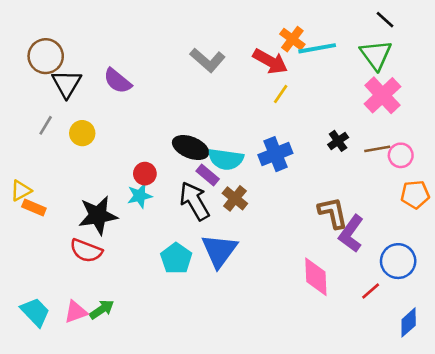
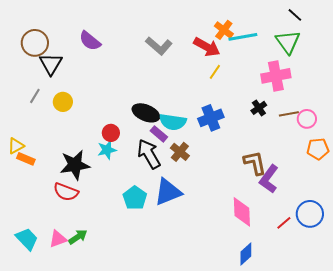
purple semicircle: (117, 81) -> (90, 41), moved
pink cross: (382, 95) -> (276, 76), moved, turned 32
blue triangle: (219, 251) -> (168, 192), turned 32
blue circle: (398, 261) -> (310, 214), moved
blue diamond: (409, 322) -> (246, 254), moved

